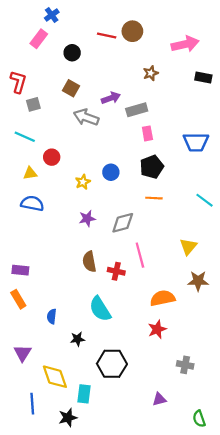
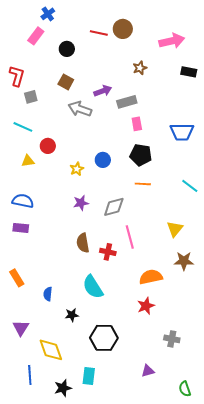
black pentagon: (152, 167) -> (141, 155), turned 30
blue semicircle: (32, 203) -> (23, 201), moved
purple rectangle: (20, 270) -> (21, 228), moved
cyan rectangle: (84, 394) -> (89, 376), moved

